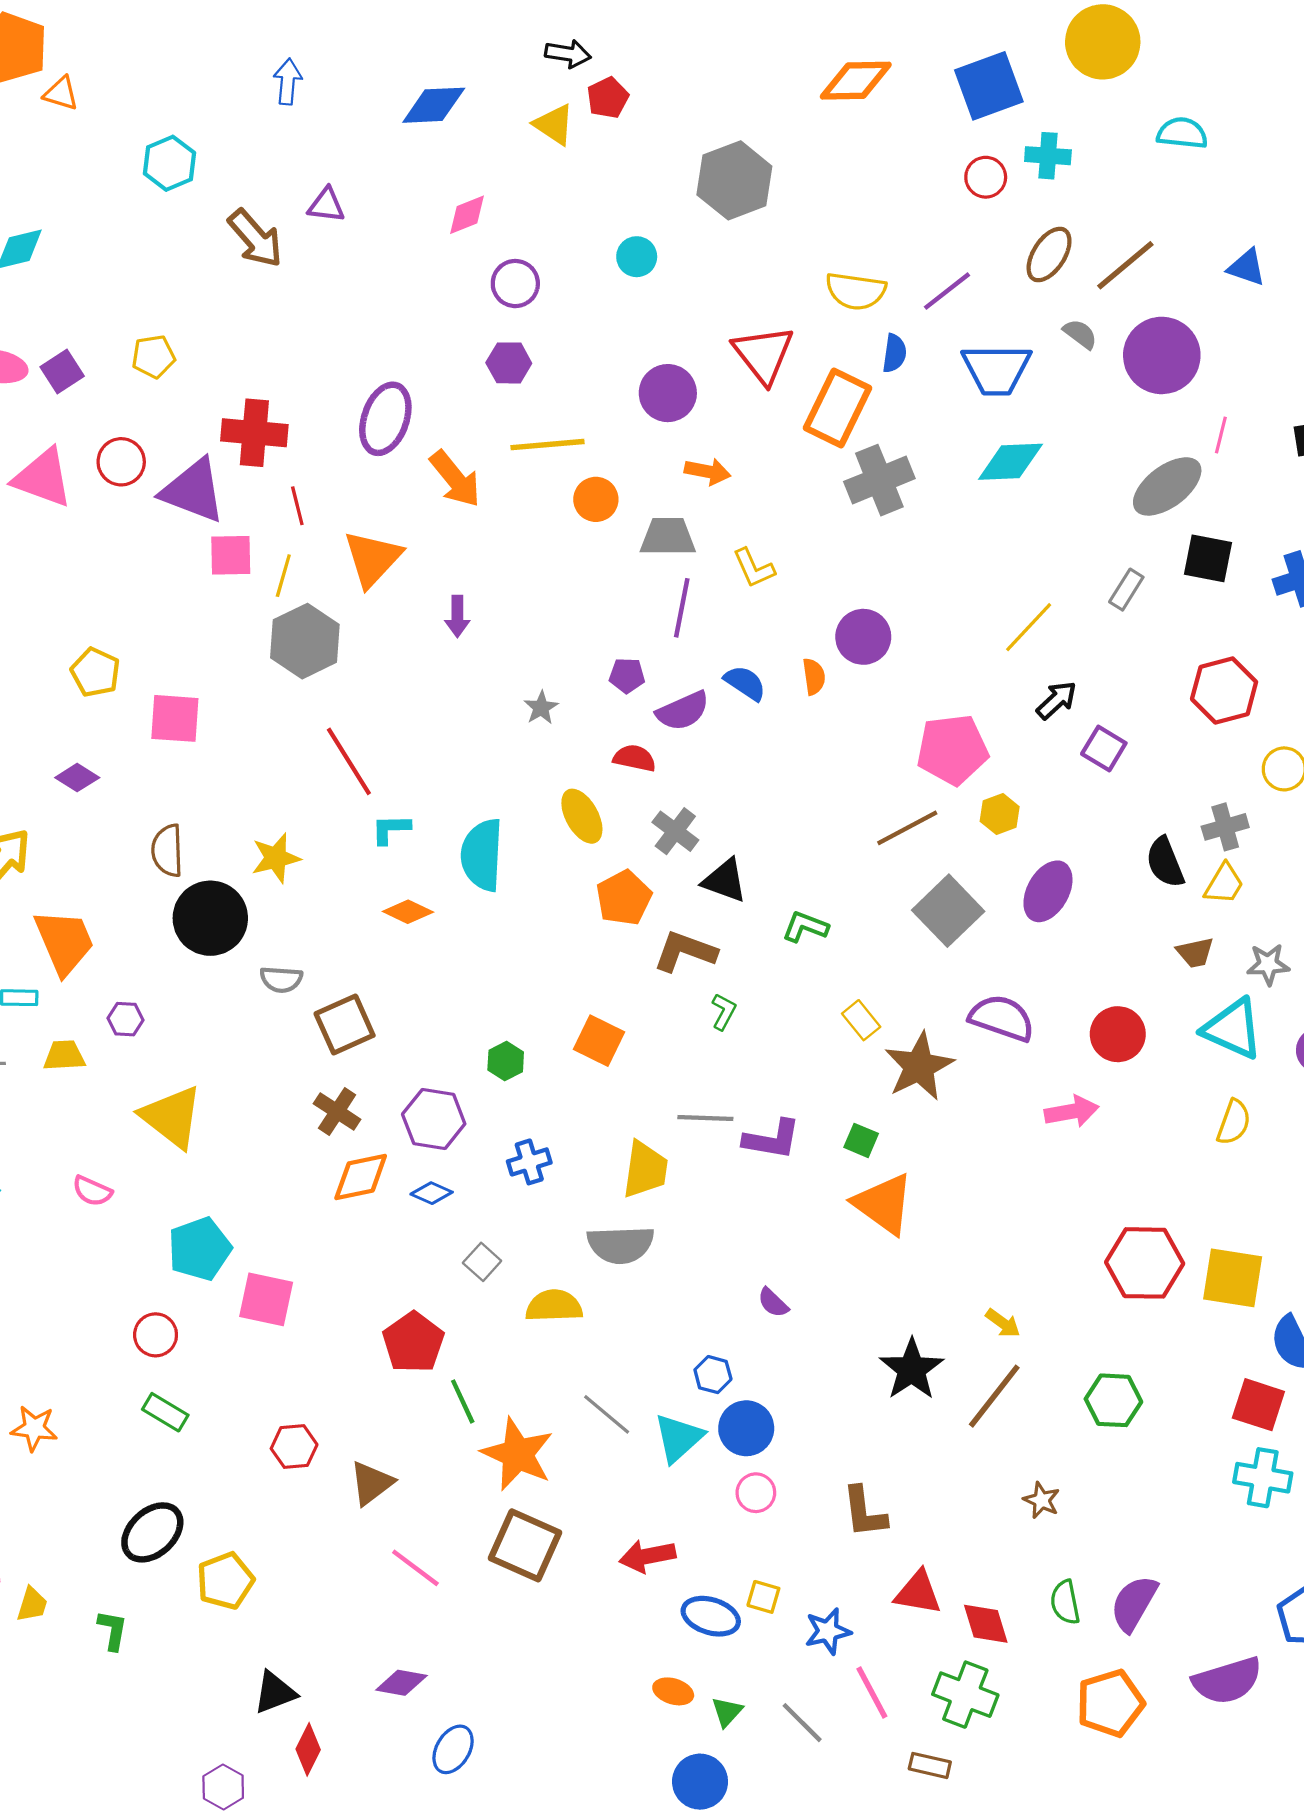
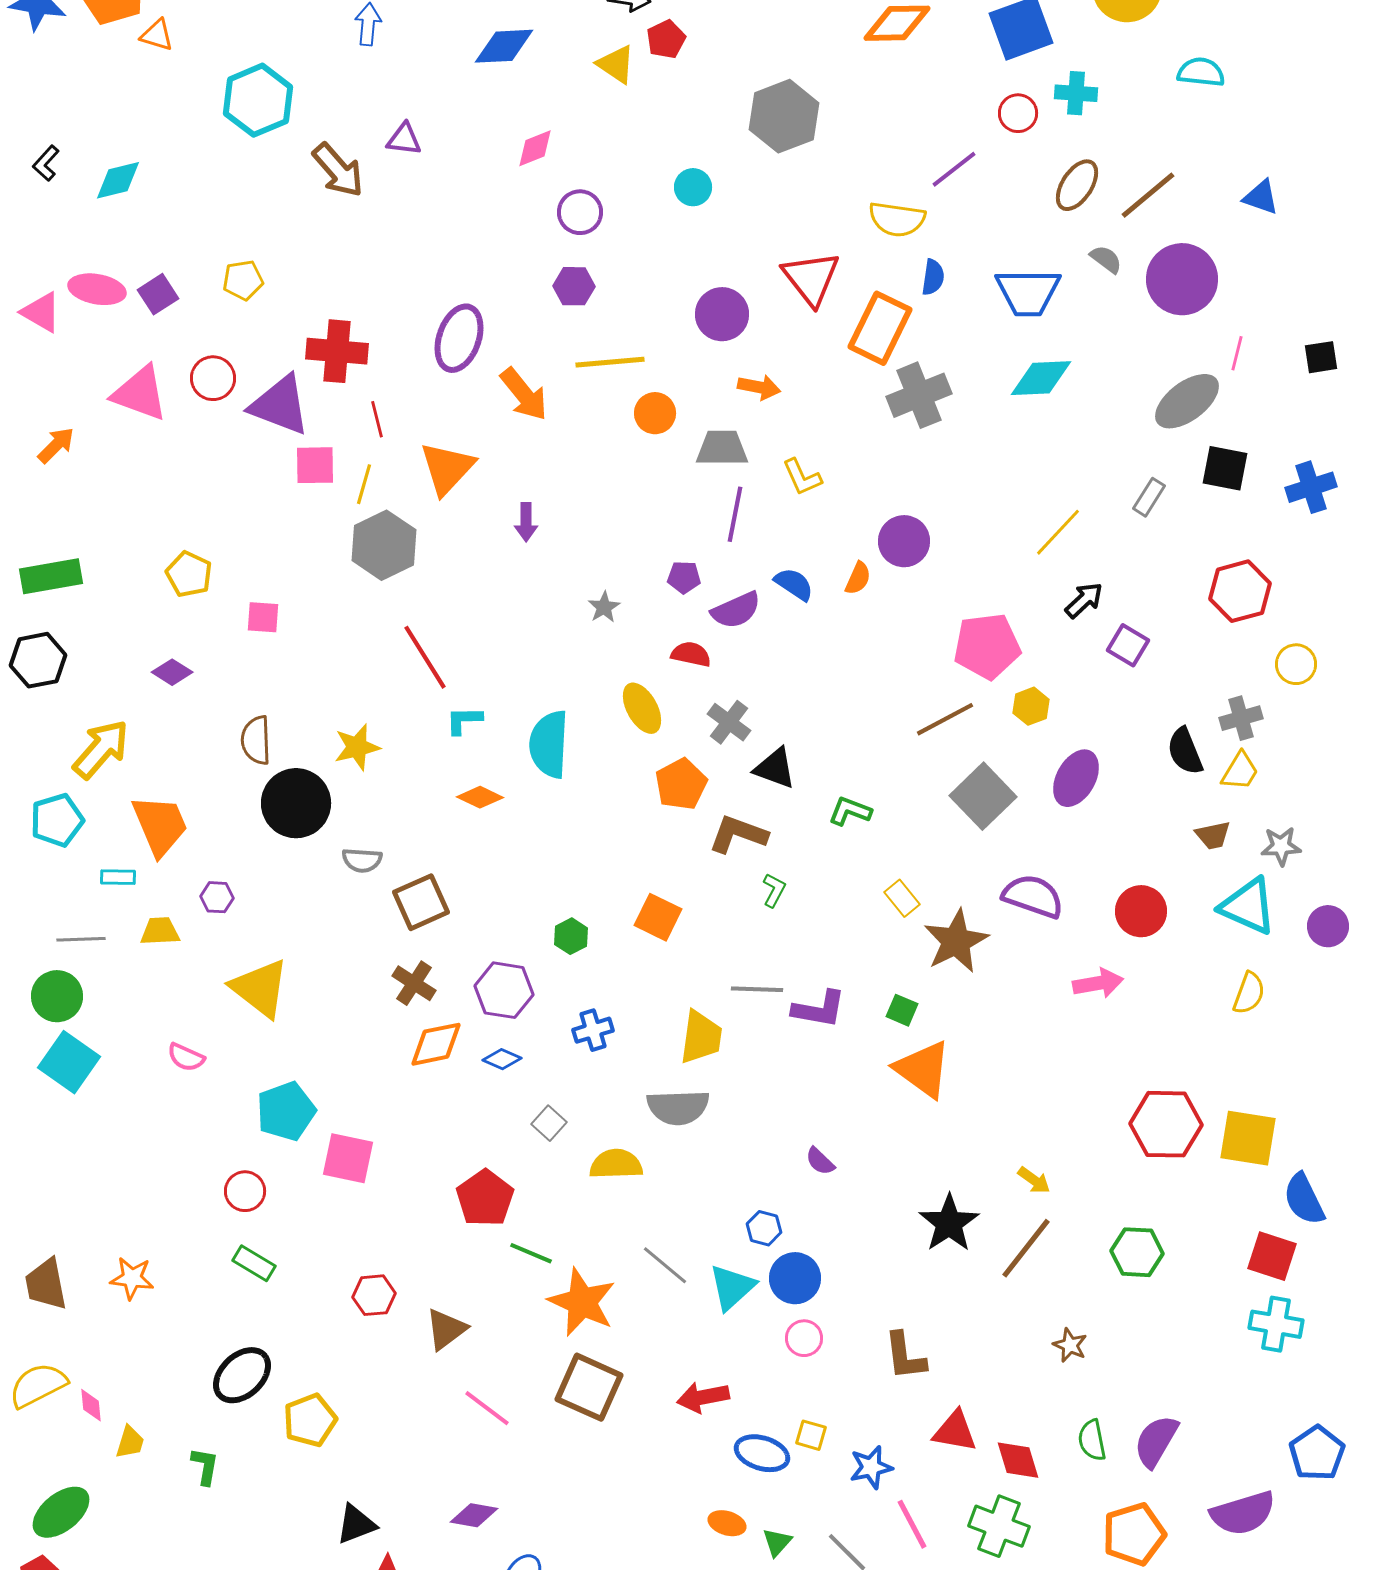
cyan hexagon: (170, 163) -> (258, 100), size x1.4
purple line: (947, 291) -> (954, 169), moved
orange semicircle: (814, 677) -> (858, 578), turned 32
pink square: (175, 718) -> (263, 617), size x0.7
green line: (463, 1401) -> (531, 1253), turned -42

